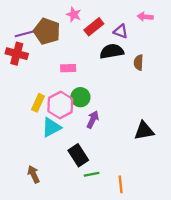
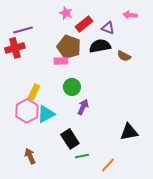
brown pentagon: (47, 31) -> (69, 47), moved
red cross: (17, 54) -> (15, 48), turned -30
brown semicircle: (139, 63) -> (124, 56), turned -64
pink hexagon: (60, 105) -> (27, 111), moved
black triangle: (144, 131) -> (129, 132), moved
orange line: (121, 184) -> (108, 165), turned 49

